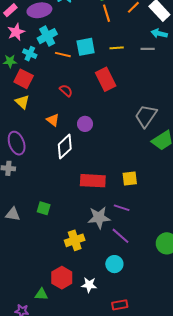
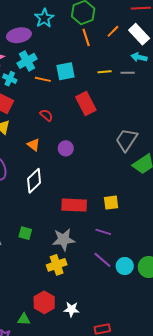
yellow line: (117, 48) -> (105, 72), moved
white diamond: (65, 147) -> (34, 181), moved
gray star: (99, 218) -> (64, 240), moved
cyan circle: (114, 264) -> (125, 266), moved

